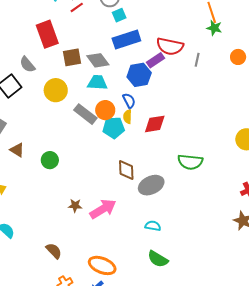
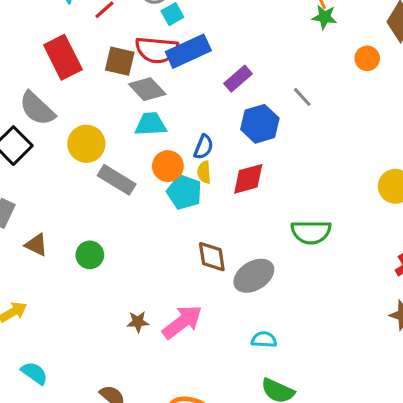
red semicircle: (170, 46) -> (157, 50), moved
brown square: (72, 57) -> (120, 61), moved, turned 30
gray line: (197, 60) -> (302, 97), moved, turned -48
gray semicircle: (27, 64) -> (37, 109), size x1.4
blue hexagon: (139, 75) -> (260, 124), moved
blue semicircle: (129, 101) -> (204, 147), turned 56
gray rectangle: (85, 114) -> (117, 180), moved
cyan pentagon: (114, 128) -> (184, 192), turned 30

